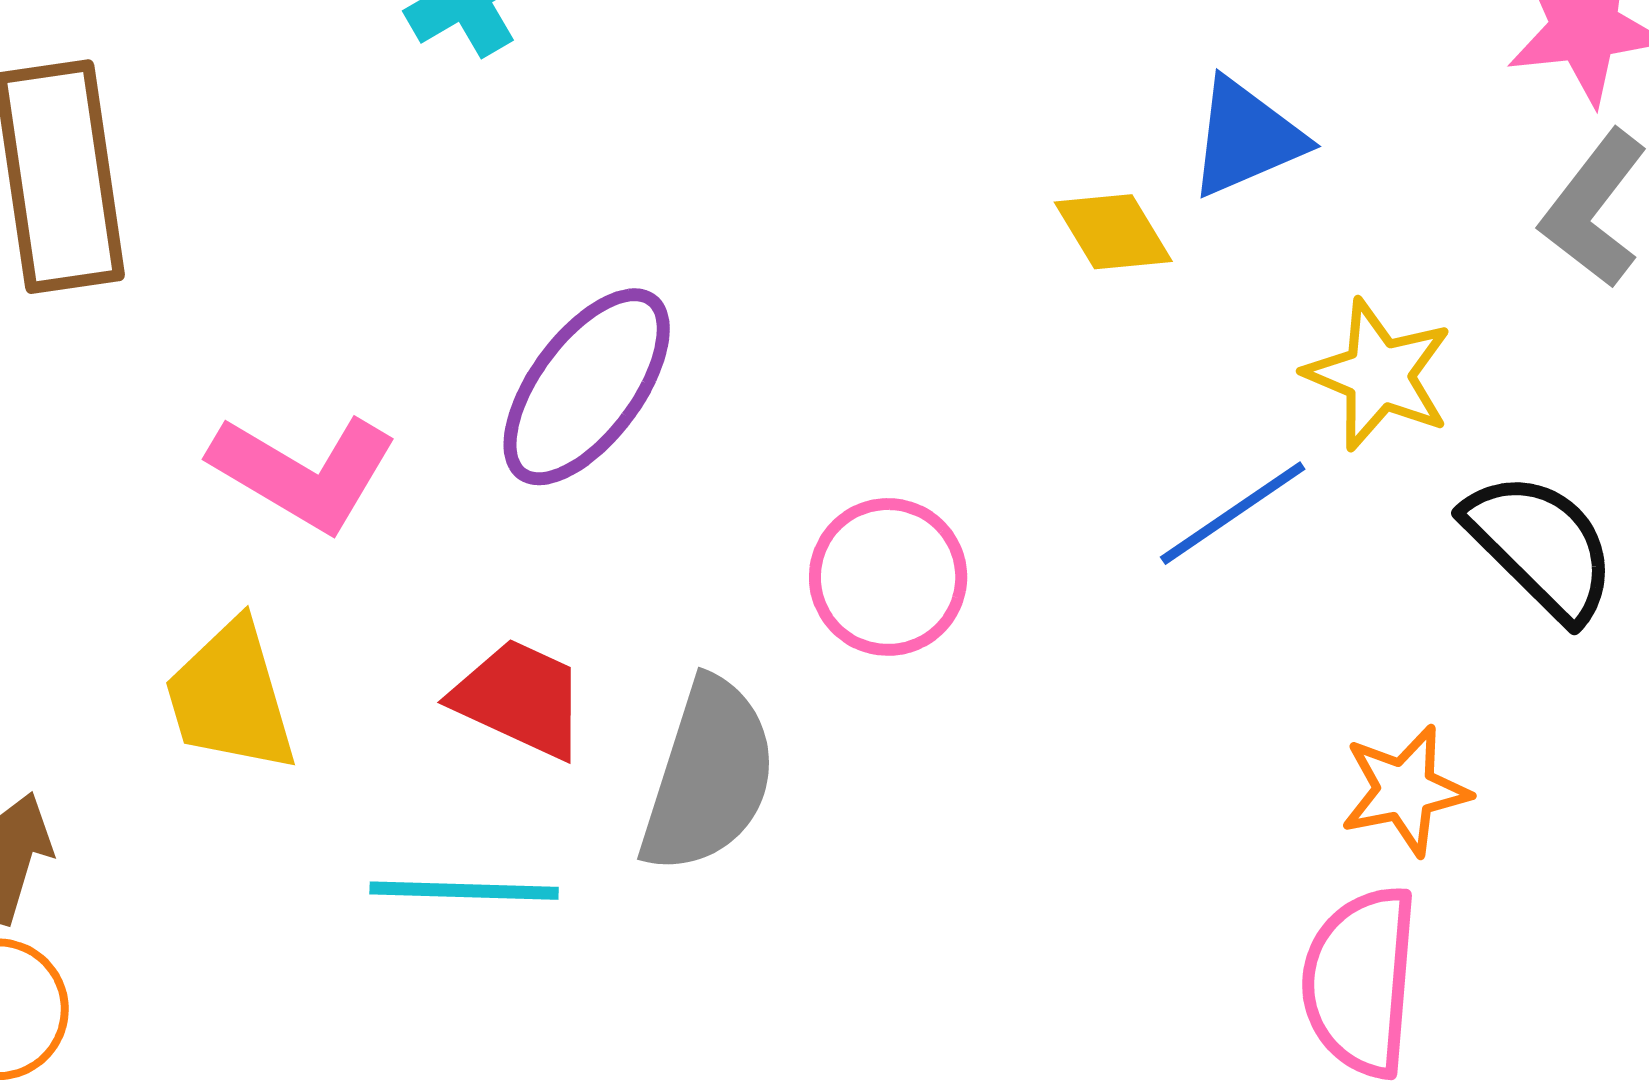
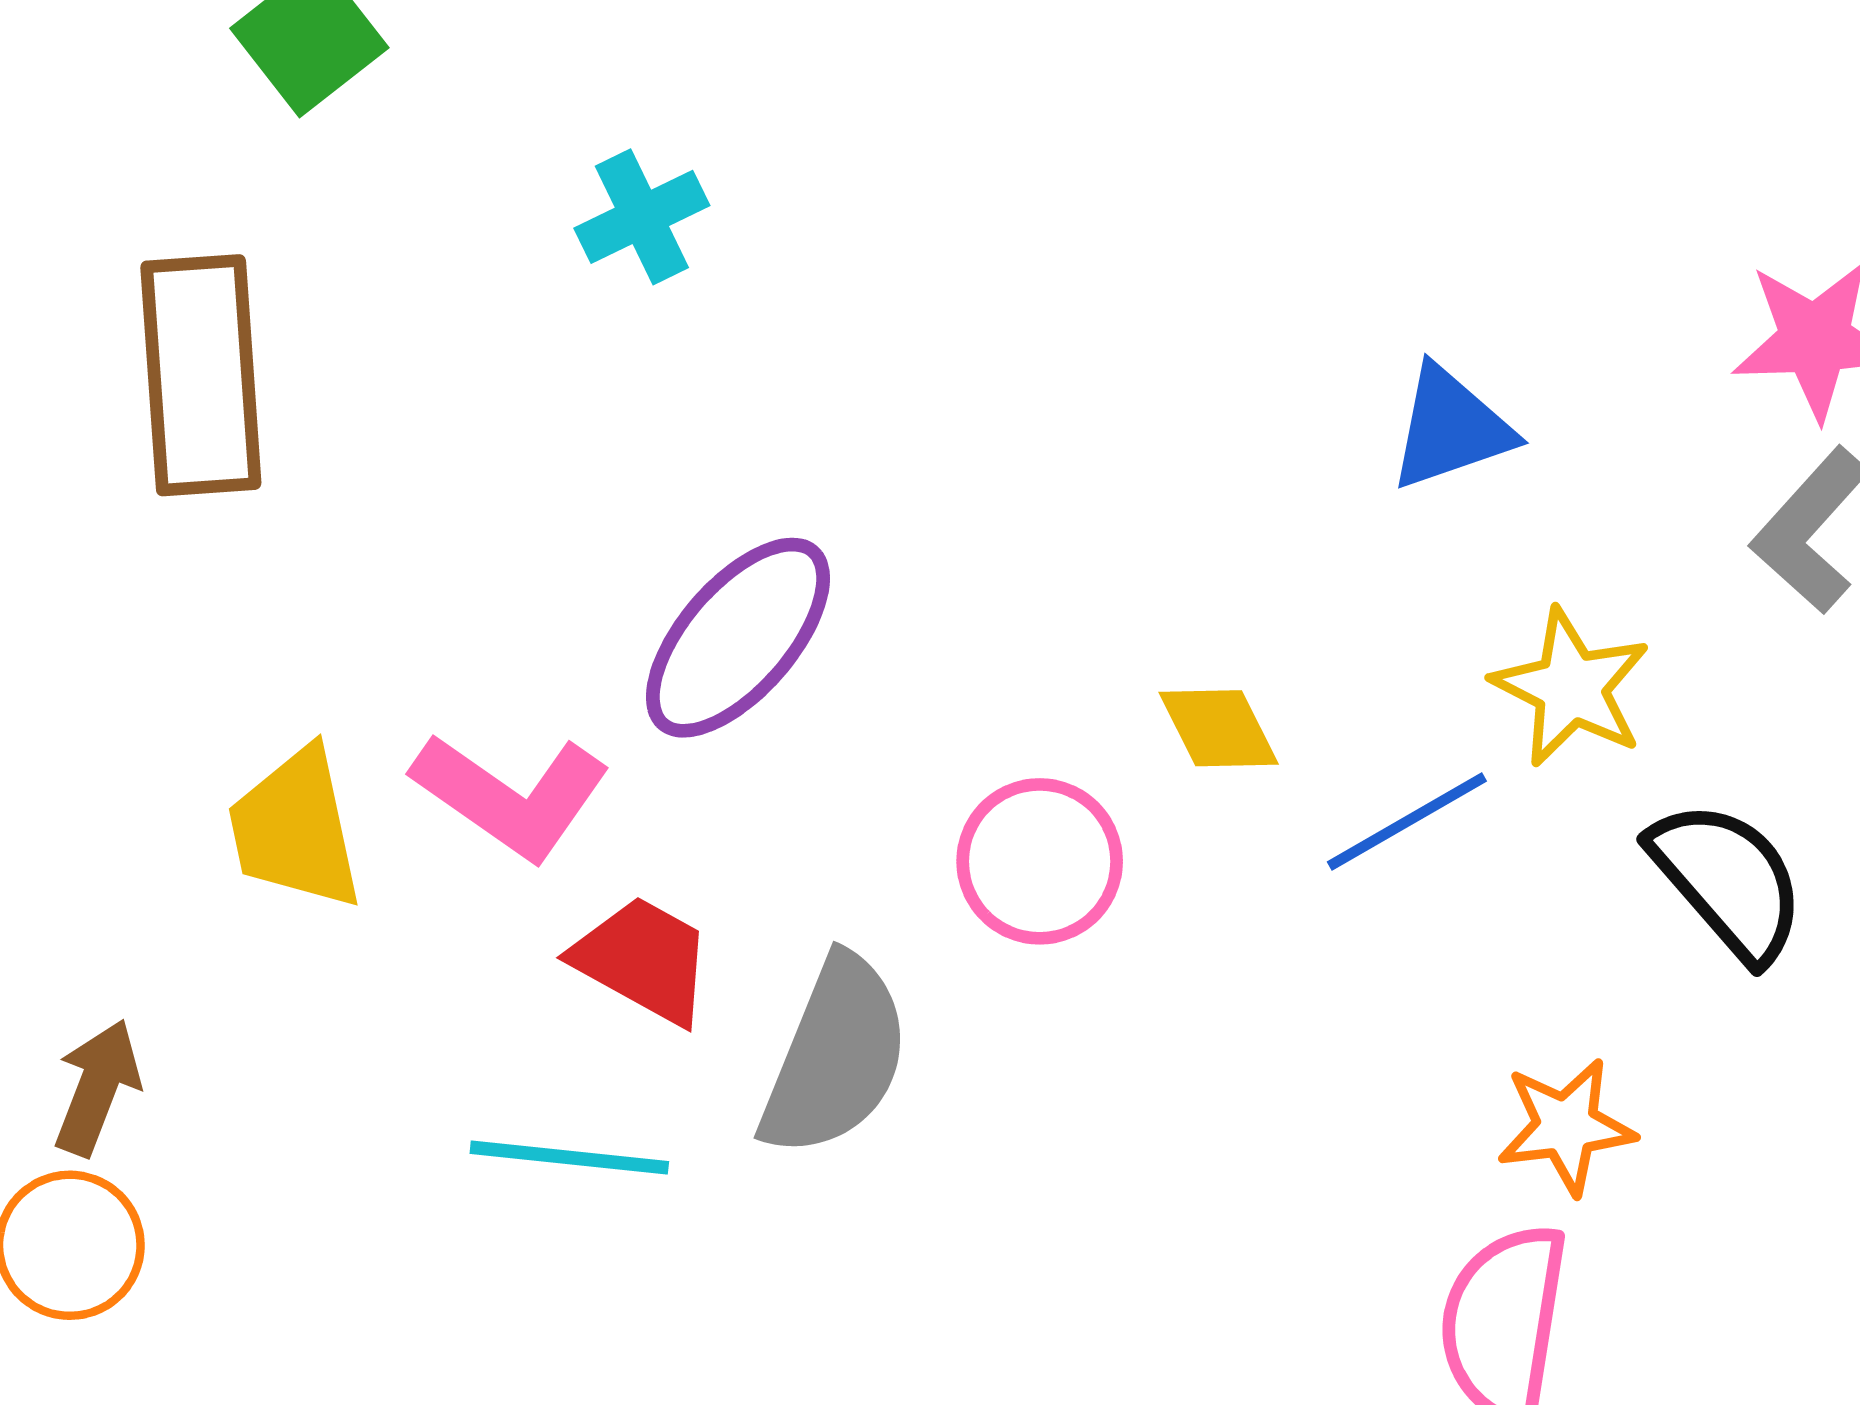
yellow diamond: (1113, 232) -> (1219, 728), moved
pink L-shape: (304, 472) -> (511, 796), moved
yellow trapezoid: (231, 697) -> (295, 829), moved

